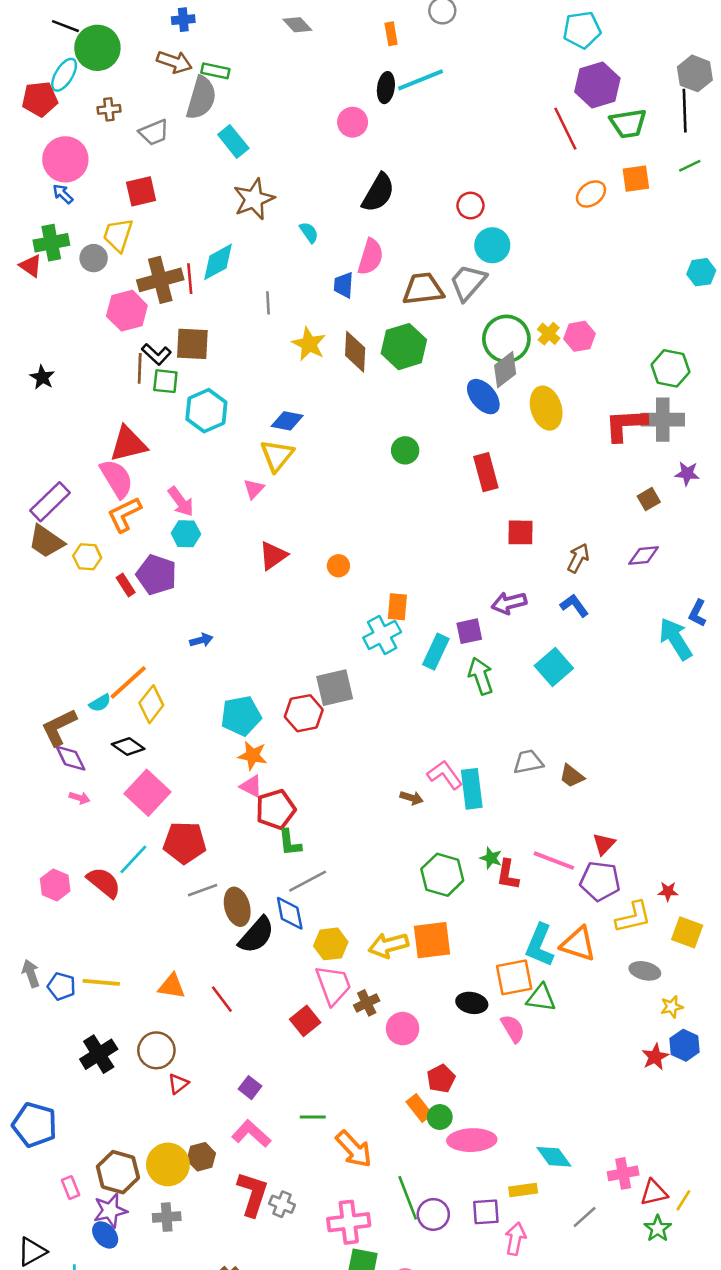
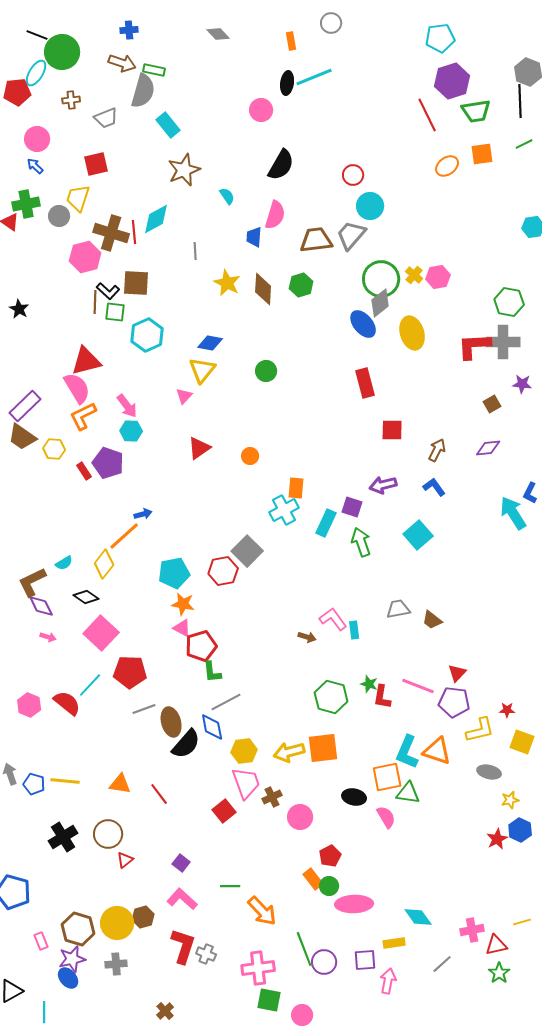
pink circle: (65, 159) -> (37, 139), size x0.7
brown cross: (160, 280) -> (111, 233), turned 32
green hexagon: (404, 347) -> (301, 285), size x0.7
green circle: (405, 450) -> (266, 371), moved
purple square: (469, 631) -> (352, 507), turned 30
orange line: (128, 682) -> (124, 536), moved
gray square: (335, 688) -> (247, 551), turned -32
cyan rectangle: (472, 789) -> (354, 630), size x0.6
yellow line: (683, 1200) -> (522, 922), moved, turned 42

